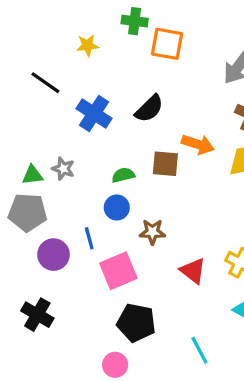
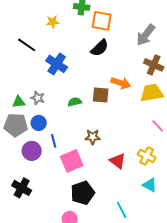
black semicircle: (149, 109) -> (100, 48), moved
blue circle: (117, 208) -> (39, 123), moved
black pentagon: (136, 323) -> (83, 193), turned -30

